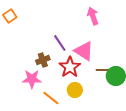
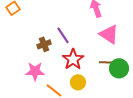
pink triangle: (84, 51) -> (109, 34), moved
brown cross: (43, 60) -> (44, 44), moved

